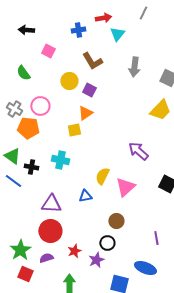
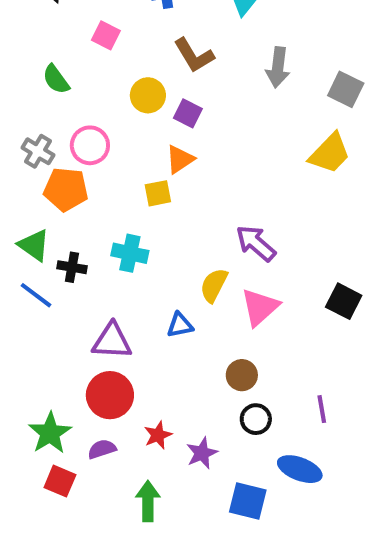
purple arrow: (138, 151) -> (256, 243), moved
black circle: (107, 243) -> (256, 419), moved

